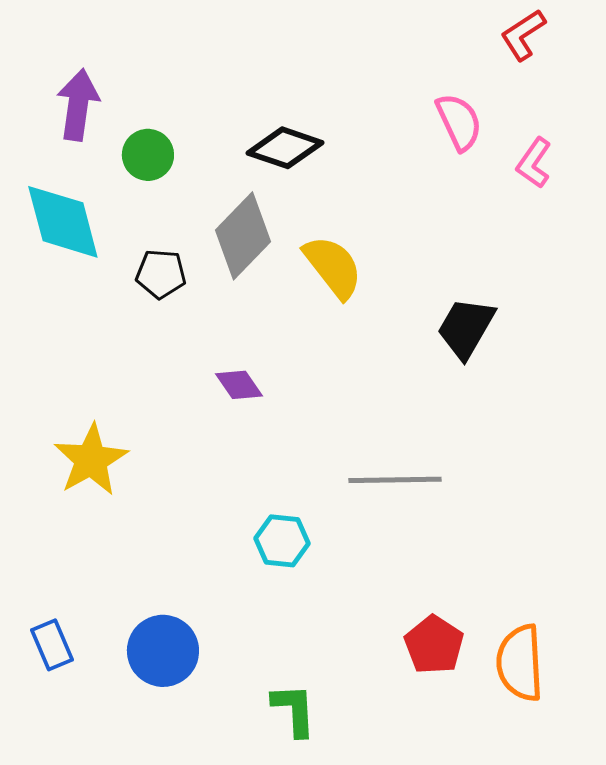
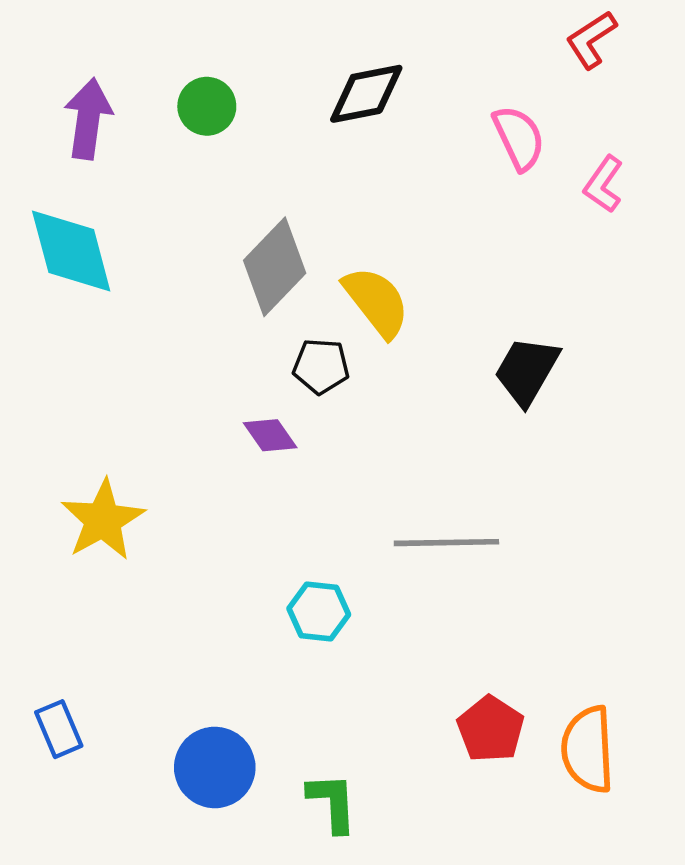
black diamond: (285, 148) -> (366, 94), moved, turned -30
green circle: (148, 155) -> (207, 106), moved
black pentagon: (161, 274) -> (321, 366), moved
blue circle: (163, 651) -> (215, 767), moved

